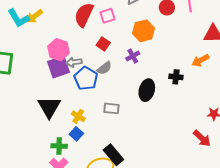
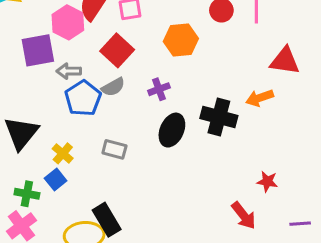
red square: (103, 44) -> (117, 50), size x1.5
pink hexagon: (59, 50) -> (68, 22), moved
purple cross: (133, 56) -> (159, 89), moved
purple square: (59, 67) -> (38, 50), moved
black cross: (176, 77) -> (219, 117), size x1.6

